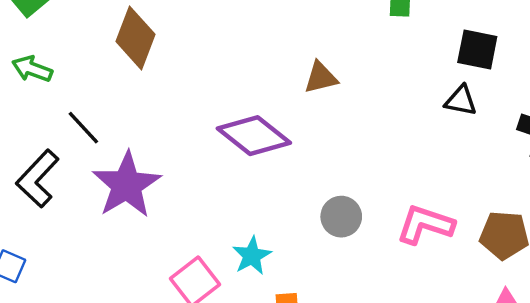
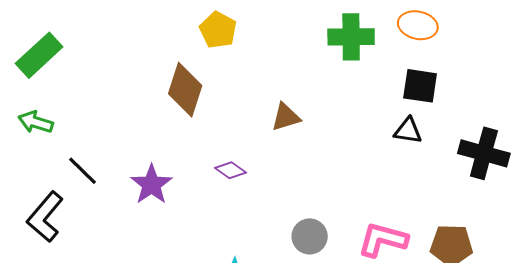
brown diamond: (135, 38) -> (185, 90), moved
purple diamond: (254, 136) -> (230, 170), size x0.5
purple star: (127, 185) -> (151, 185), moved, size x0.7

